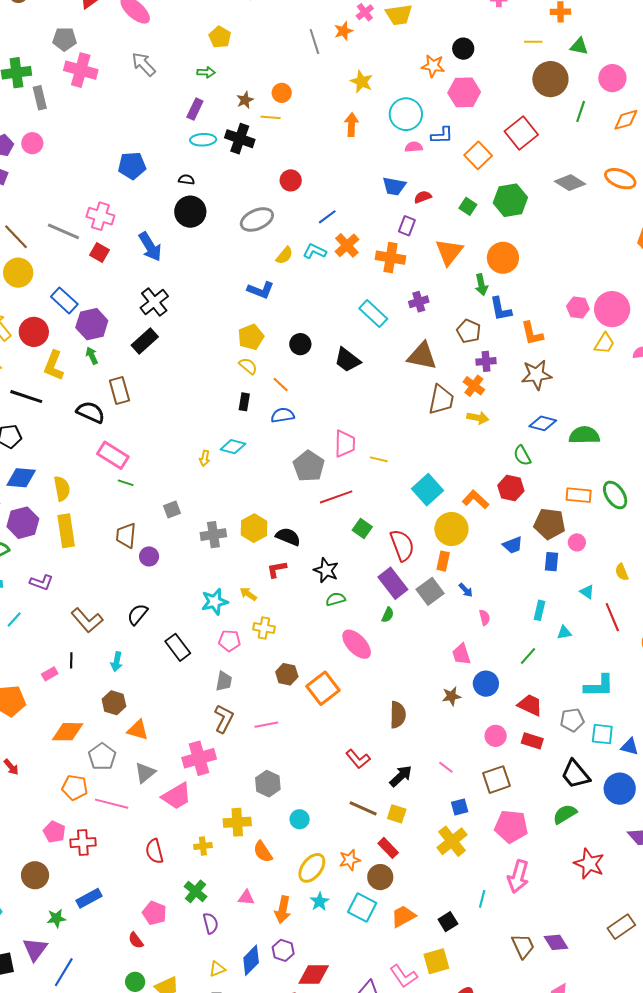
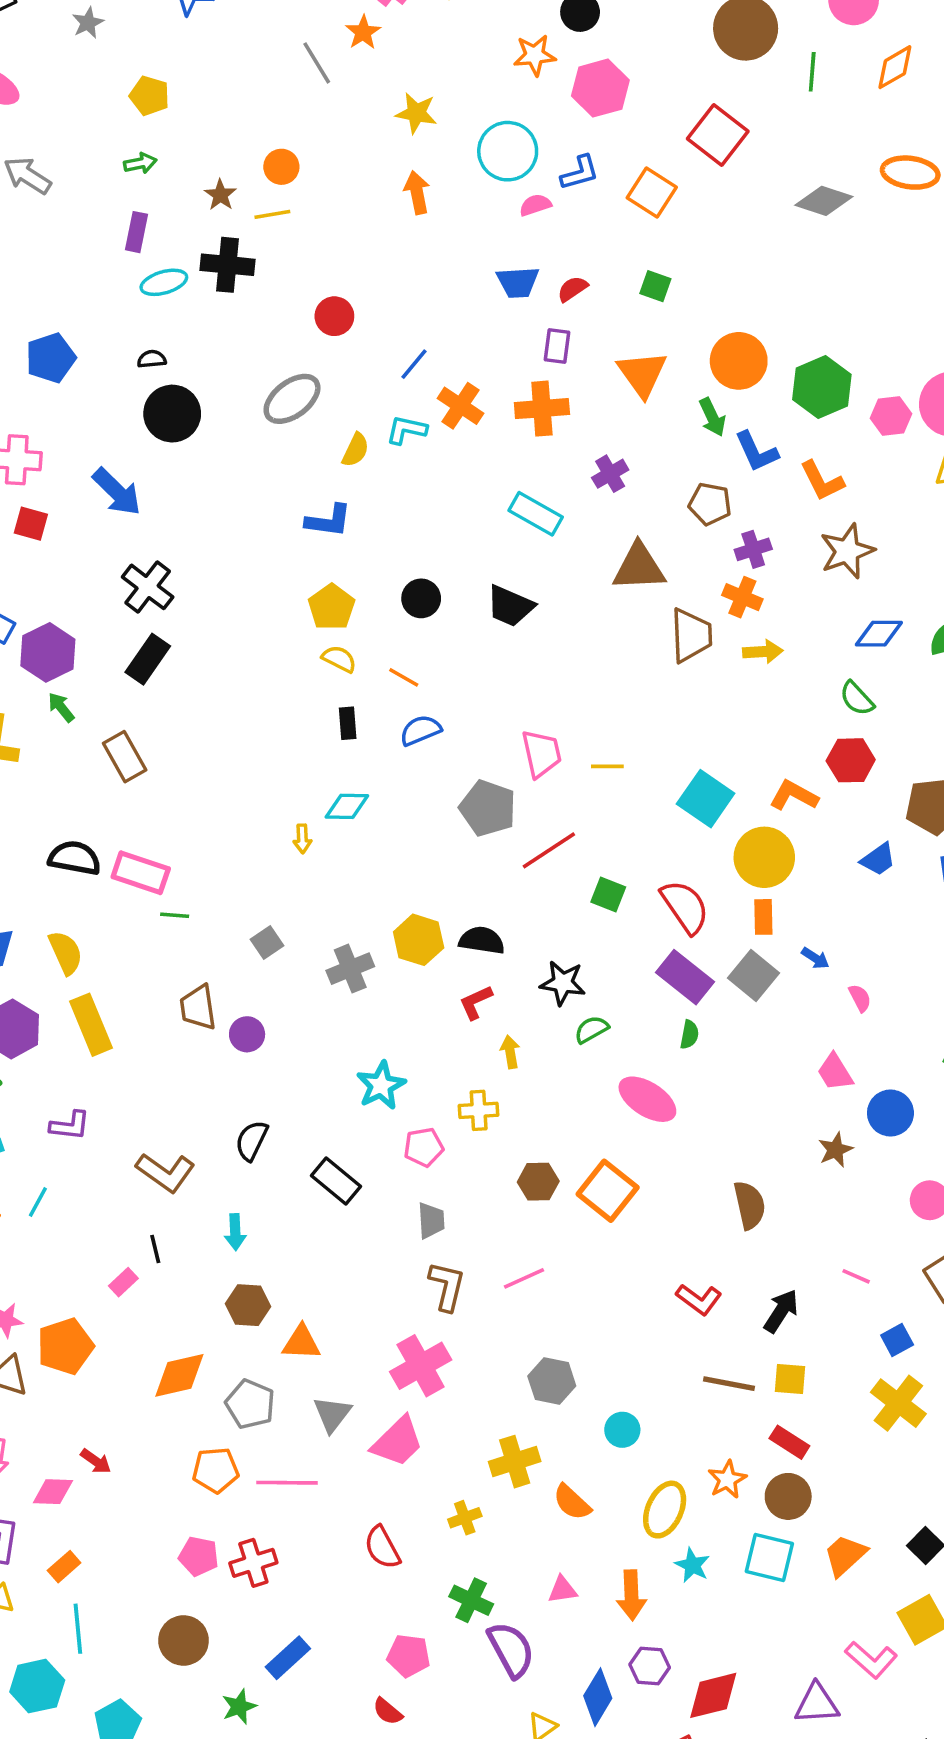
green hexagon: (510, 200) -> (822, 387), moved
black semicircle: (91, 412) -> (75, 858), moved
yellow arrow: (248, 594) -> (510, 1052), moved, turned 60
purple semicircle: (211, 923) -> (511, 1650), size x1.5

